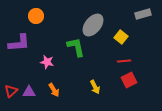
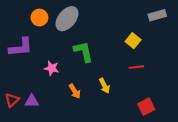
gray ellipse: (93, 25) -> (67, 19), moved
red square: (129, 80) -> (146, 107), moved
yellow arrow: (95, 87) -> (104, 86), moved
orange arrow: (54, 90) -> (75, 91), moved

